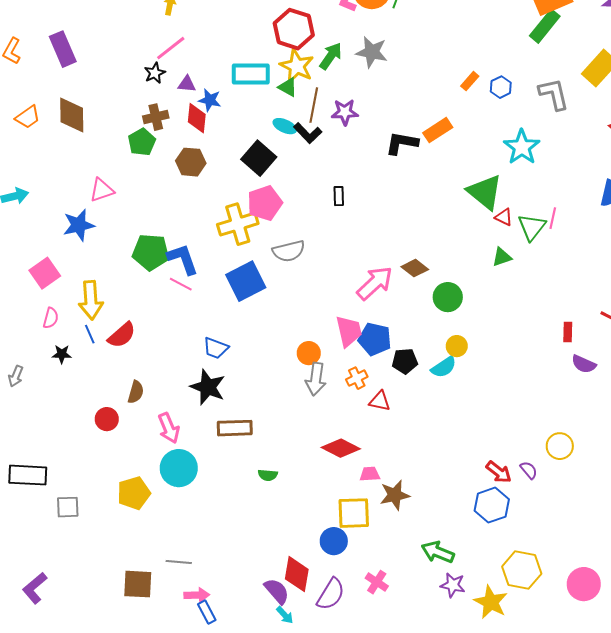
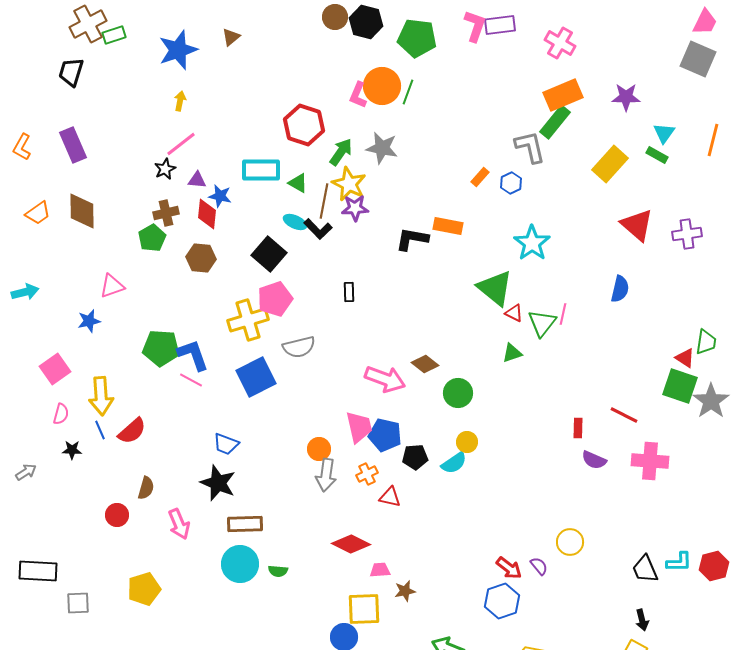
yellow star: (297, 66) -> (349, 184), moved
gray L-shape: (554, 94) -> (530, 147), moved
orange rectangle: (438, 130) -> (448, 226), turned 44
blue star: (79, 225) -> (89, 321), size x0.7
pink arrow: (375, 283) -> (385, 379), turned 63
gray arrow: (16, 376) -> (26, 472), turned -145
cyan circle: (179, 468) -> (240, 564), moved
brown star: (395, 495) -> (405, 591), size x0.7

